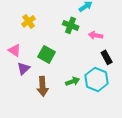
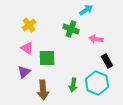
pink triangle: (15, 50) -> (27, 48), moved
green square: (47, 54) -> (47, 58), turned -30
green arrow: (73, 81) -> (73, 85), turned 120

